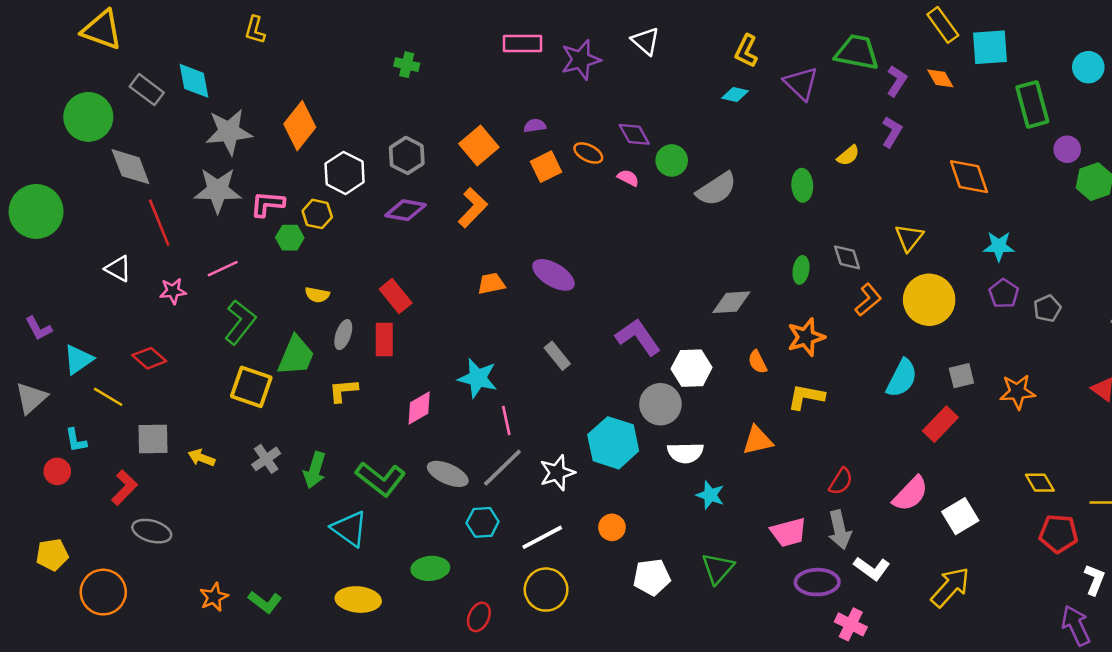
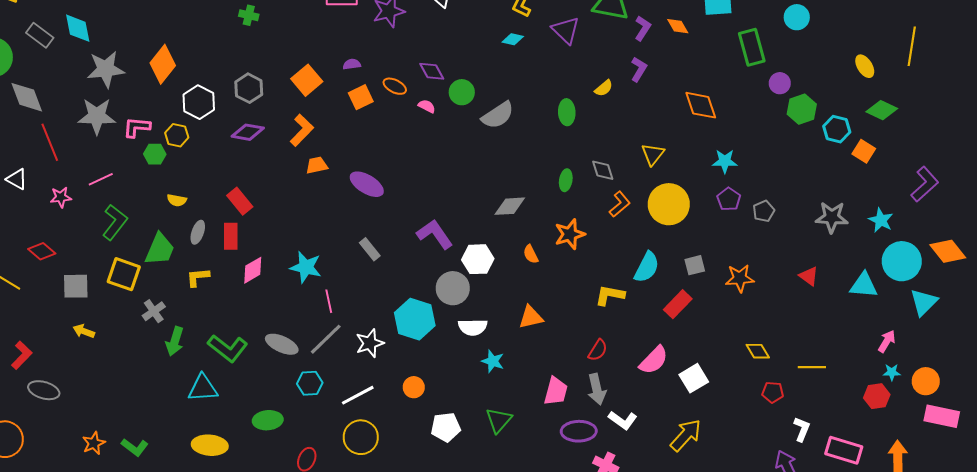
orange trapezoid: (491, 284) -> (317, 165), moved
yellow L-shape: (806, 397) -> (610, 295), moved
pink diamond: (419, 408) -> (253, 270), moved
gray square: (153, 439) -> (76, 286), moved
gray cross: (266, 459) -> (154, 311), moved
cyan triangle: (350, 529) -> (203, 388), turned -40
pink trapezoid: (789, 532) -> (556, 391), turned -60
red pentagon: (1058, 534) -> (773, 392), size x0.7

